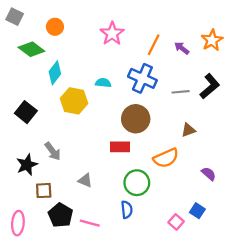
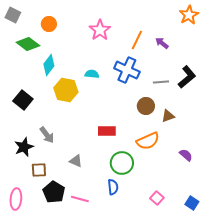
orange star: (212, 40) -> (189, 15), moved
brown circle: (136, 119) -> (146, 106), moved, size x0.7
blue square: (197, 211) -> (192, 203), moved

